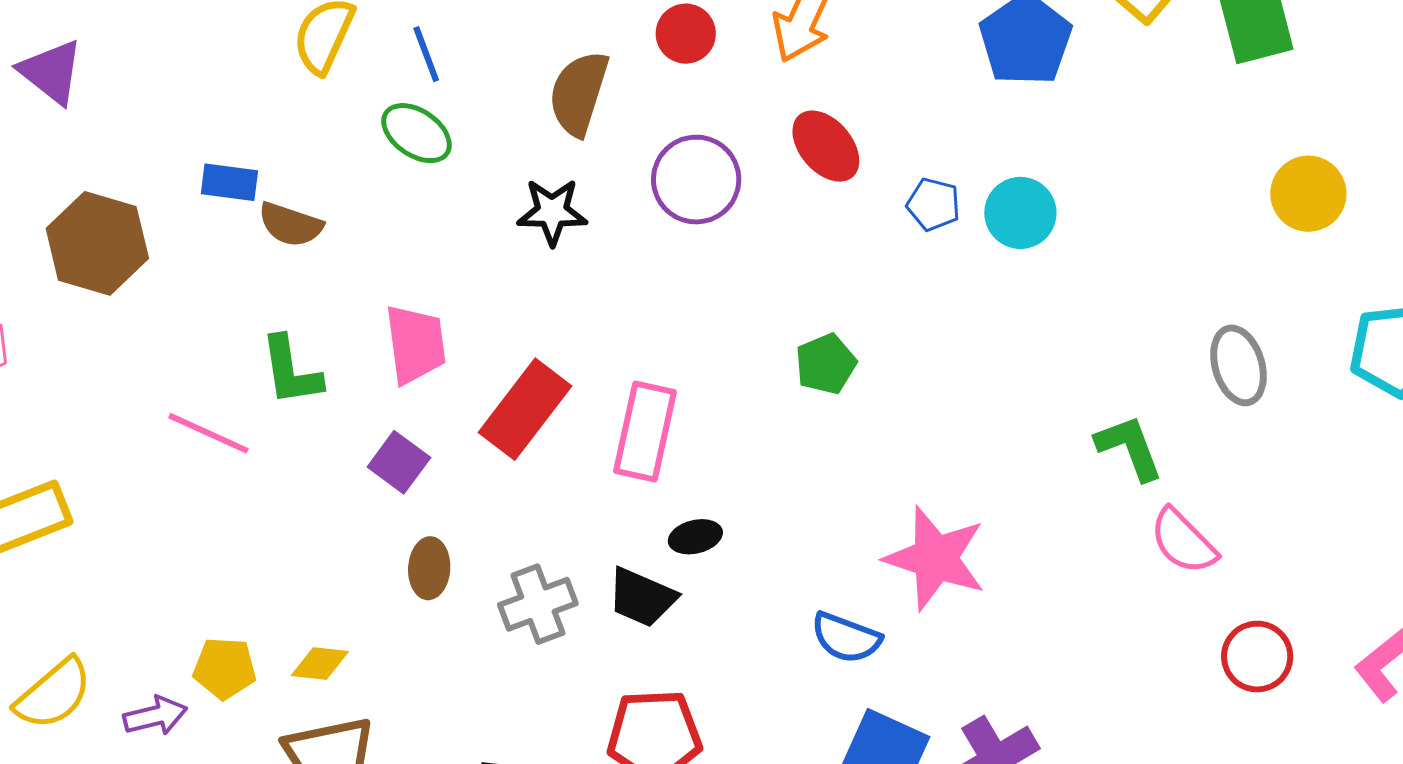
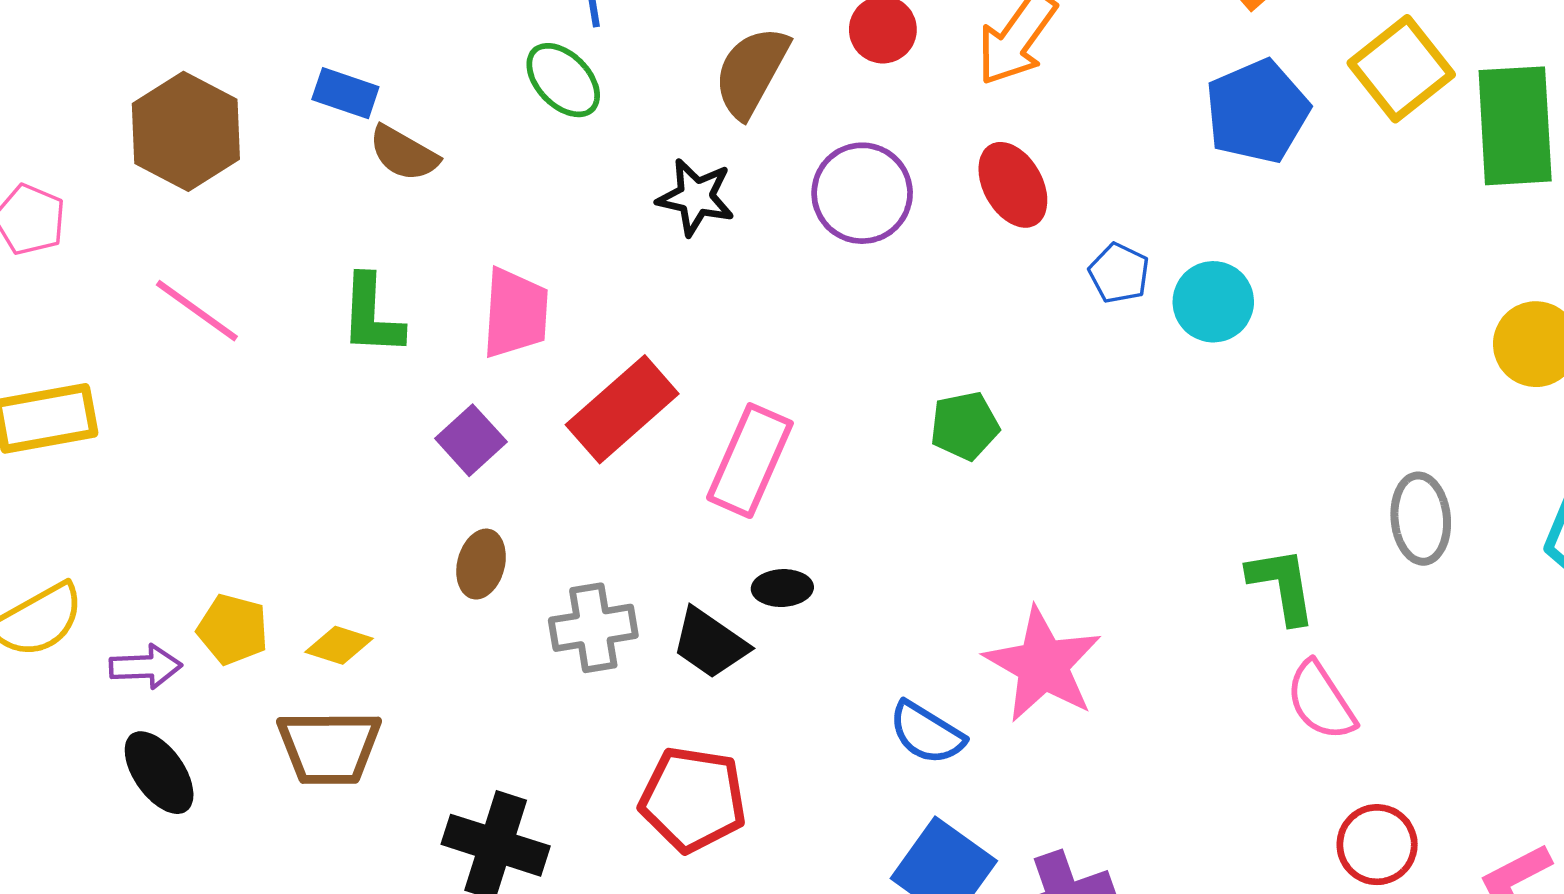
pink line: (208, 433) -> (197, 311), moved

